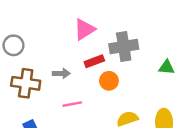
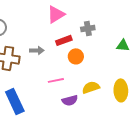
gray cross: (124, 47) -> (88, 28), size x0.6
pink line: (72, 104) -> (56, 80), moved

